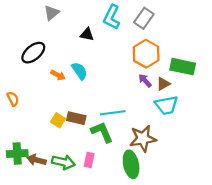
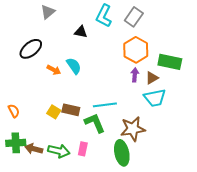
purple arrow: (145, 81) -> (135, 75), turned 48
orange semicircle: (13, 99) -> (14, 111), moved

